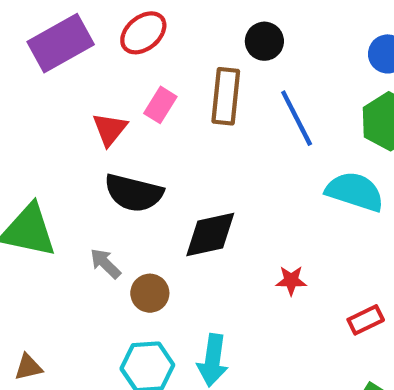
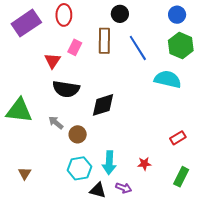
red ellipse: (143, 33) -> (64, 15), turned -45
red star: (291, 281) -> (144, 164), moved
brown triangle: (28, 367) -> (25, 173), turned -40

